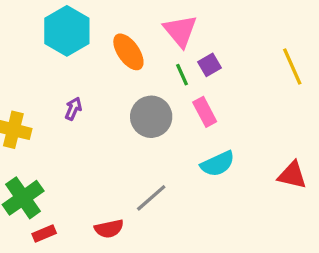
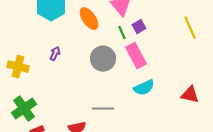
pink rectangle: (205, 112) -> (136, 56), size x1.4
gray line: (151, 198) -> (103, 109), turned 40

